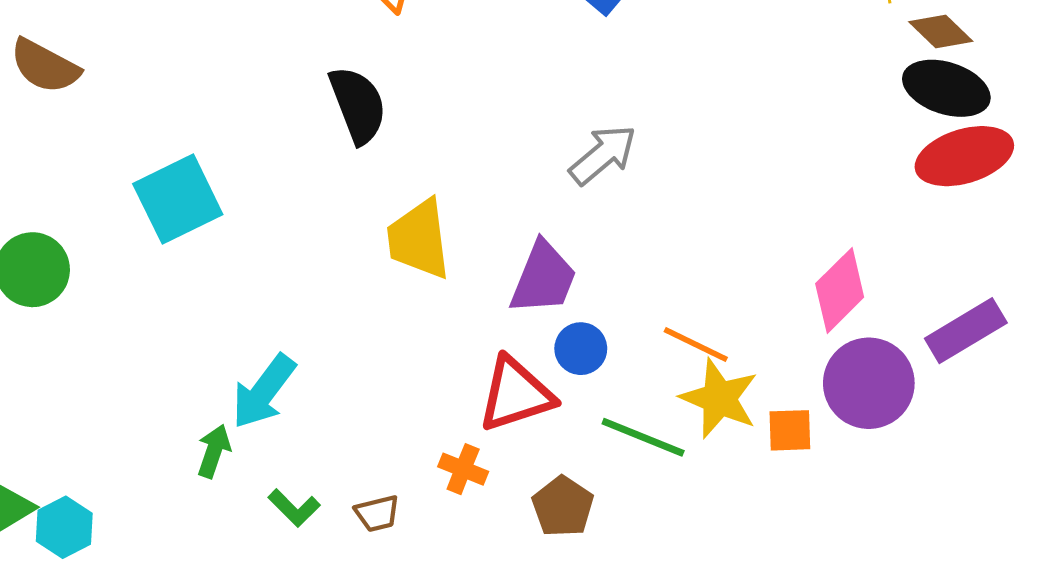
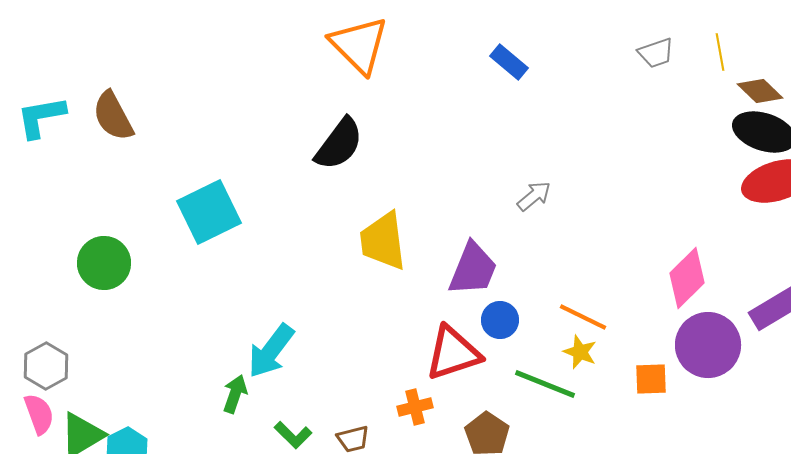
brown semicircle: (45, 66) -> (113, 116), turned 34
black semicircle: (358, 105) -> (339, 144), turned 58
gray arrow: (603, 155) -> (534, 196), moved, size x0.7
yellow star: (719, 398) -> (580, 352), moved, size x0.6
orange cross: (463, 469) -> (415, 407), turned -36

